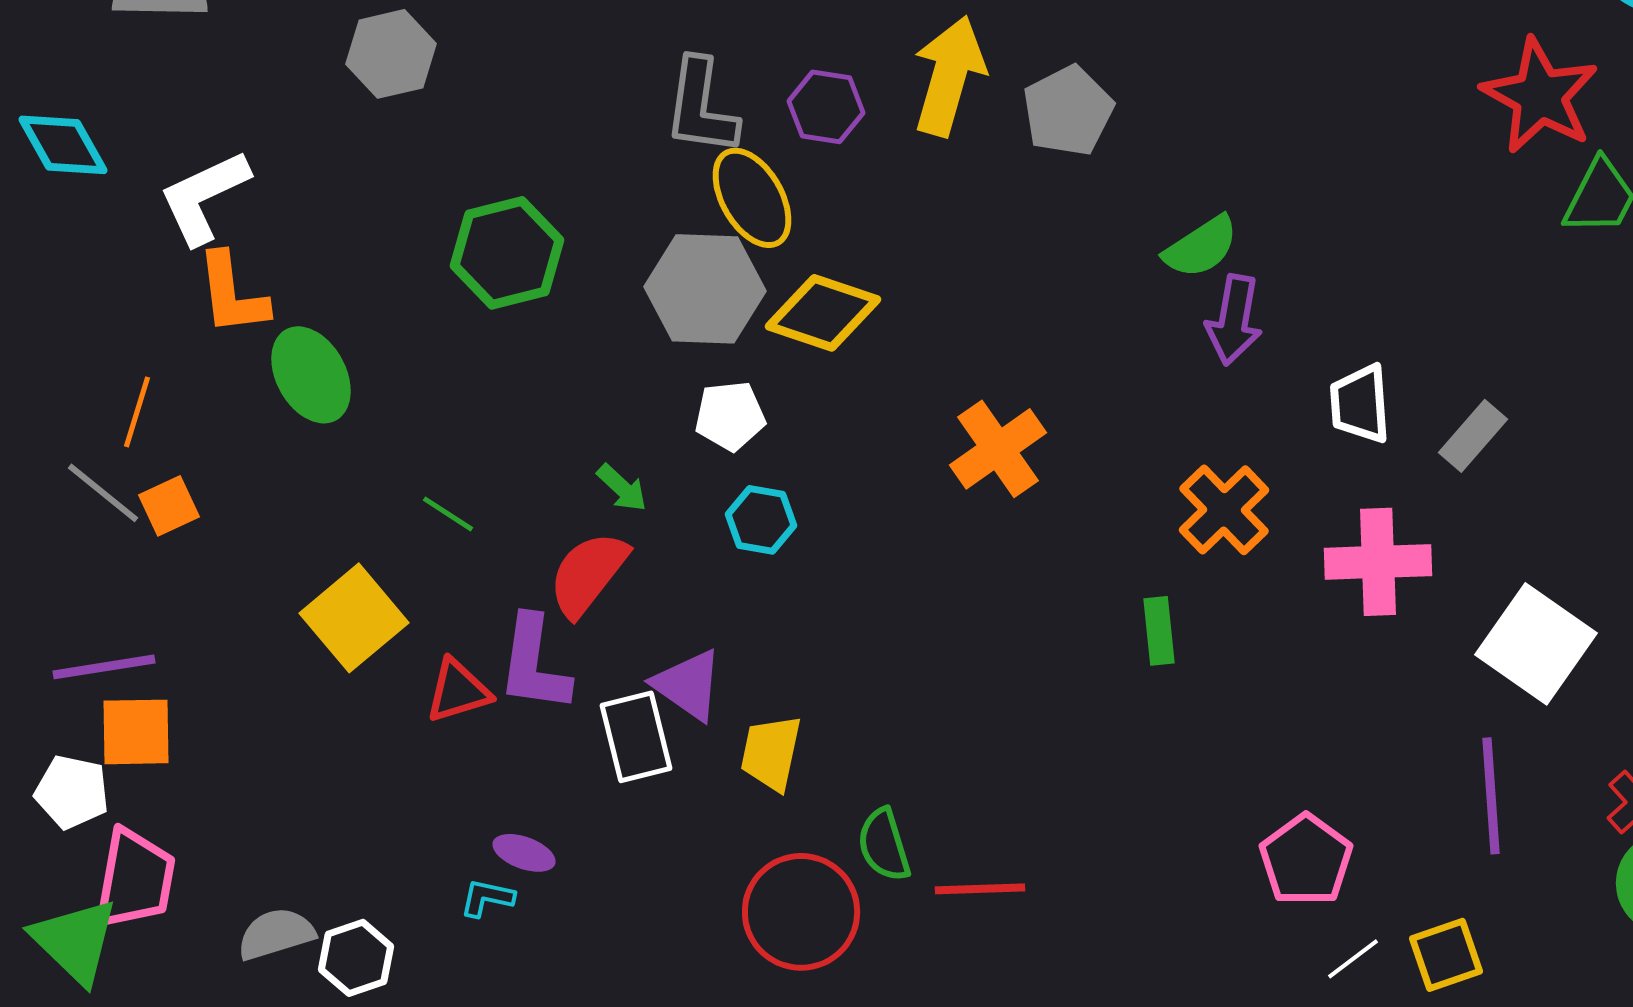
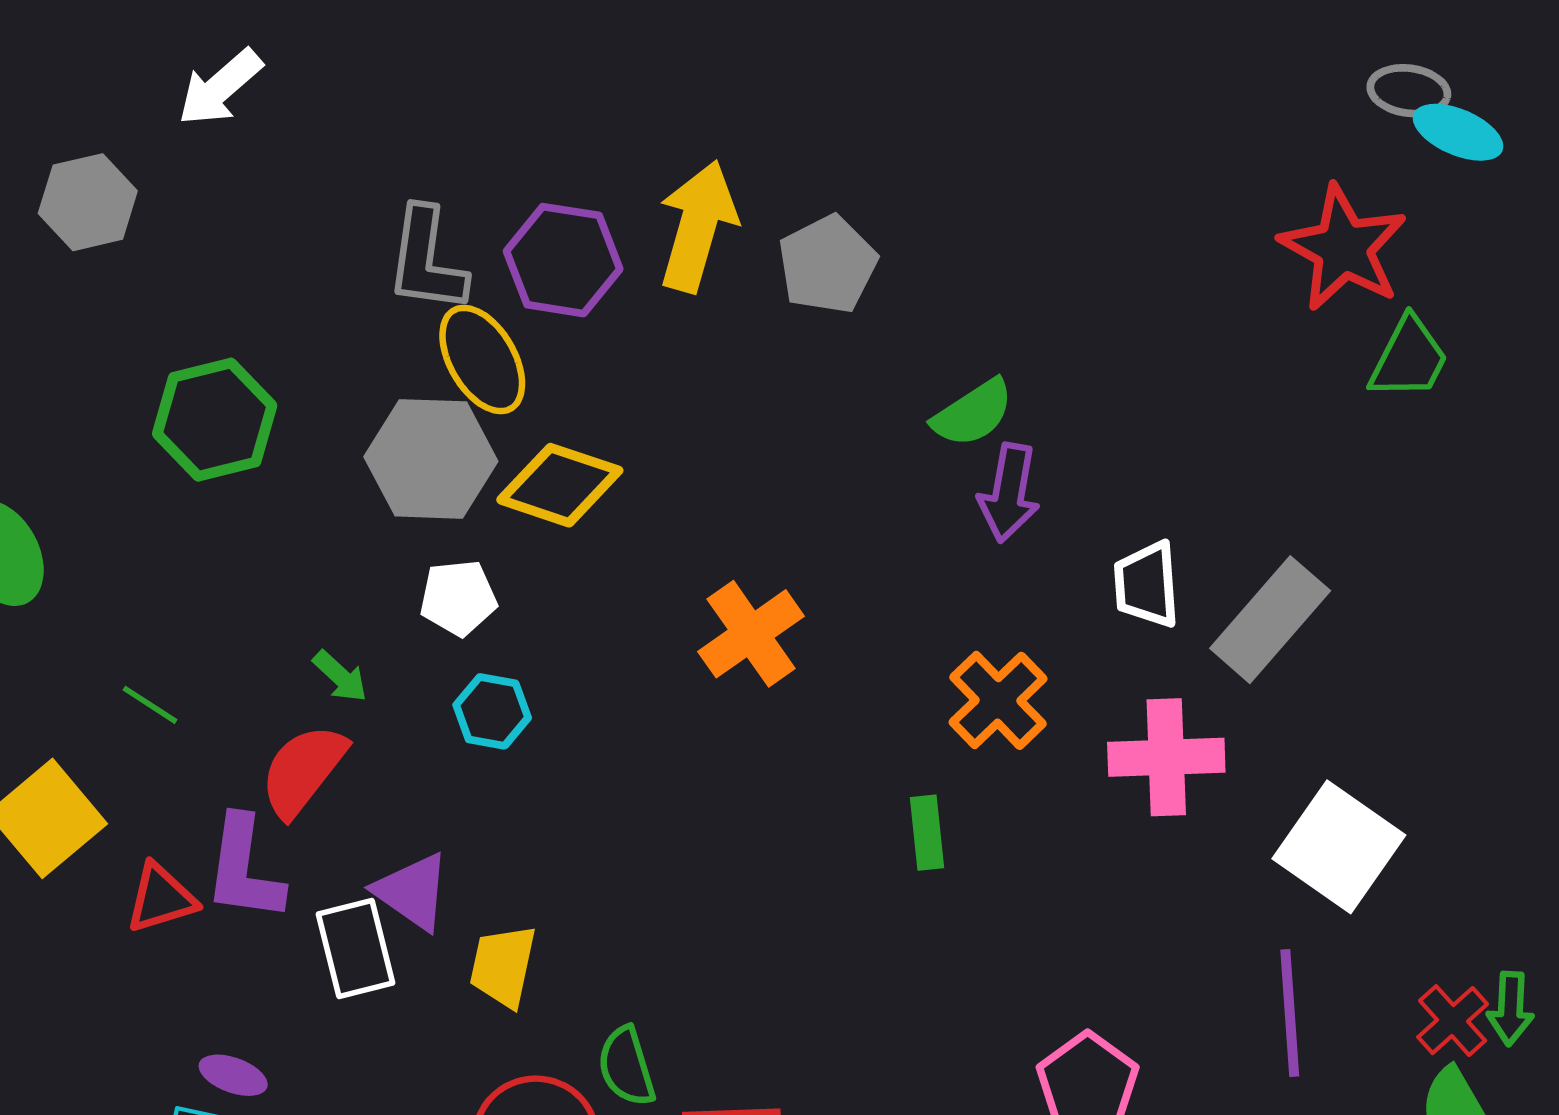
purple hexagon: (826, 107) -> (563, 260), size x1.4
gray rectangle: (1473, 436) -> (1270, 620), size x1.6

